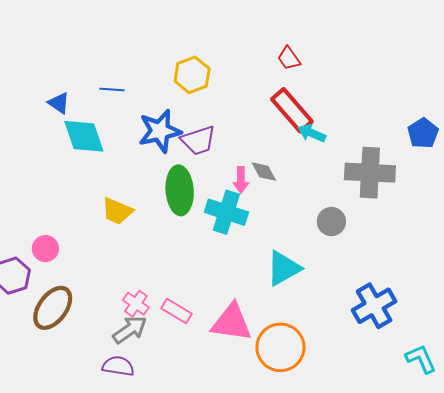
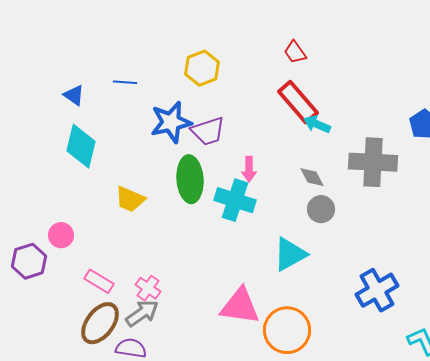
cyan diamond: (84, 136) -> (81, 146), moved, turned 33
gray diamond: (264, 172) -> (312, 177), moved
gray circle: (331, 222) -> (321, 209), moved
brown ellipse: (53, 308) -> (100, 323), moved
pink rectangle: (176, 311) -> (99, 281), moved

